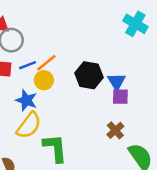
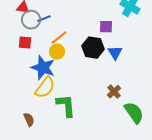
blue line: (28, 65) -> (44, 19), moved
purple square: (120, 97) -> (106, 27), moved
blue star: (26, 100) -> (43, 68), size x1.4

